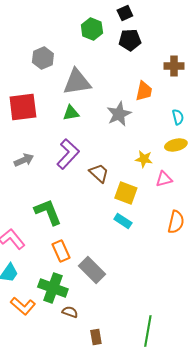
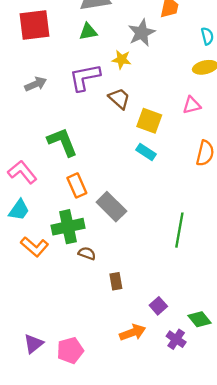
purple L-shape: (68, 154) -> (85, 77), turned -144
yellow star: (144, 159) -> (121, 59), moved
green cross: (53, 288) -> (68, 227), turned -32
green line: (148, 331) -> (179, 230), moved

